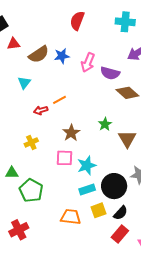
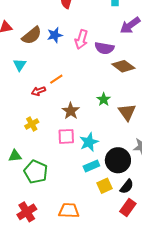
orange trapezoid: (71, 217) -> (69, 211), moved

